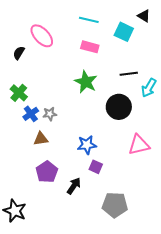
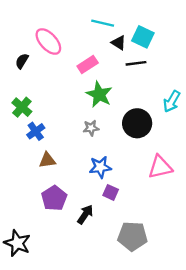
black triangle: (144, 16) -> (119, 43), moved
pink rectangle: (90, 47) -> (88, 65), moved, turned -48
black line: (129, 74) -> (136, 63), moved
gray star: (50, 114) -> (91, 128), moved

